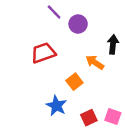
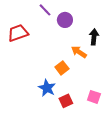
red trapezoid: (43, 53) -> (18, 33), moved
red square: (89, 118) -> (66, 101), moved

